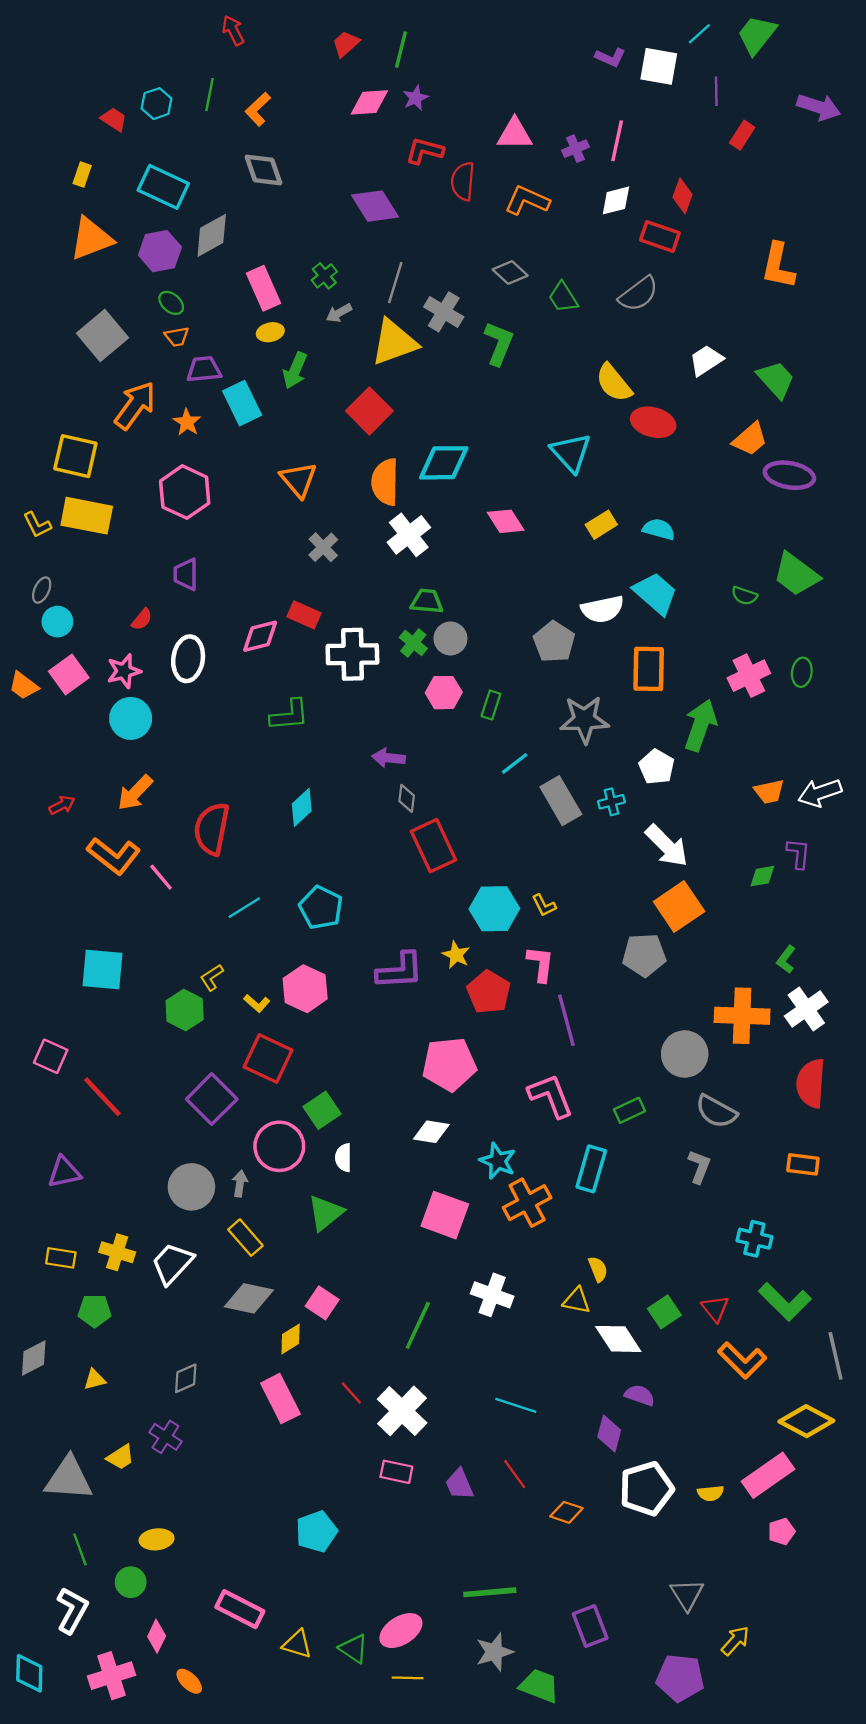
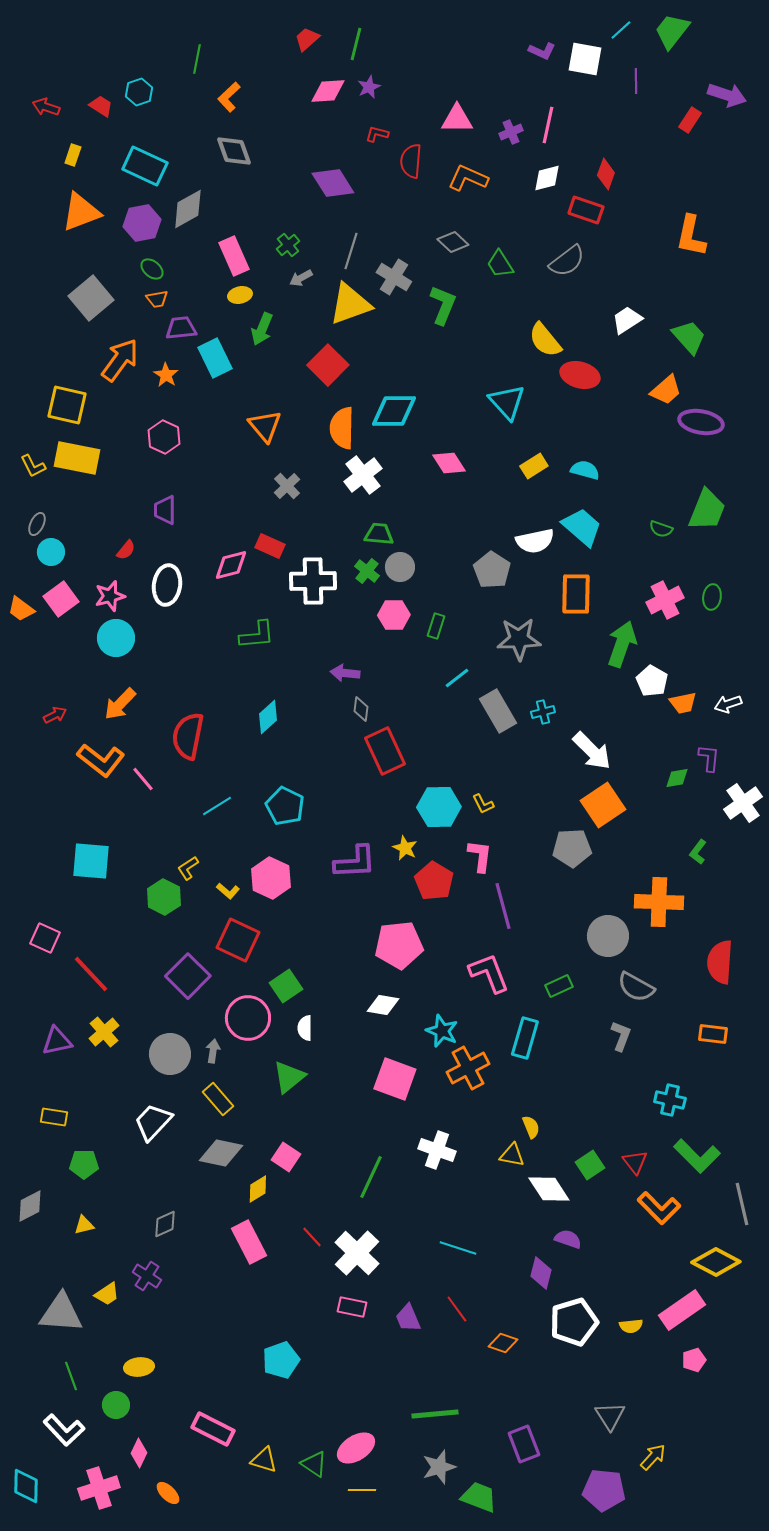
red arrow: (233, 30) -> (46, 107), moved, turned -44
green line: (209, 95) -> (197, 59), moved
red rectangle: (742, 135) -> (690, 120), moved
red L-shape: (425, 151) -> (377, 134), size x0.7
pink hexagon: (185, 492) -> (164, 437), size x0.7
green trapezoid: (796, 574) -> (707, 510), turned -105
white pentagon: (657, 767) -> (652, 681), moved
white arrow: (820, 793) -> (728, 704), size x0.7
white cross: (806, 1009) -> (743, 803), moved
yellow cross: (117, 1252) -> (104, 1032), moved, turned 32
white L-shape: (72, 1610) -> (64, 1430), turned 108

